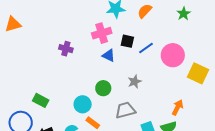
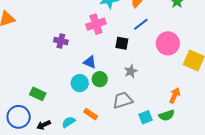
black square: (127, 41) -> (122, 43), moved
blue line: (146, 48) -> (141, 24), moved
blue triangle: (109, 55) -> (90, 62), moved
cyan circle: (83, 104) -> (80, 83), moved

